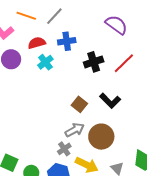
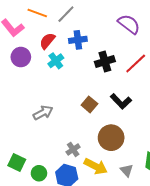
red semicircle: (37, 43) -> (47, 41), turned -36
gray arrow: (75, 130) -> (43, 113), moved

